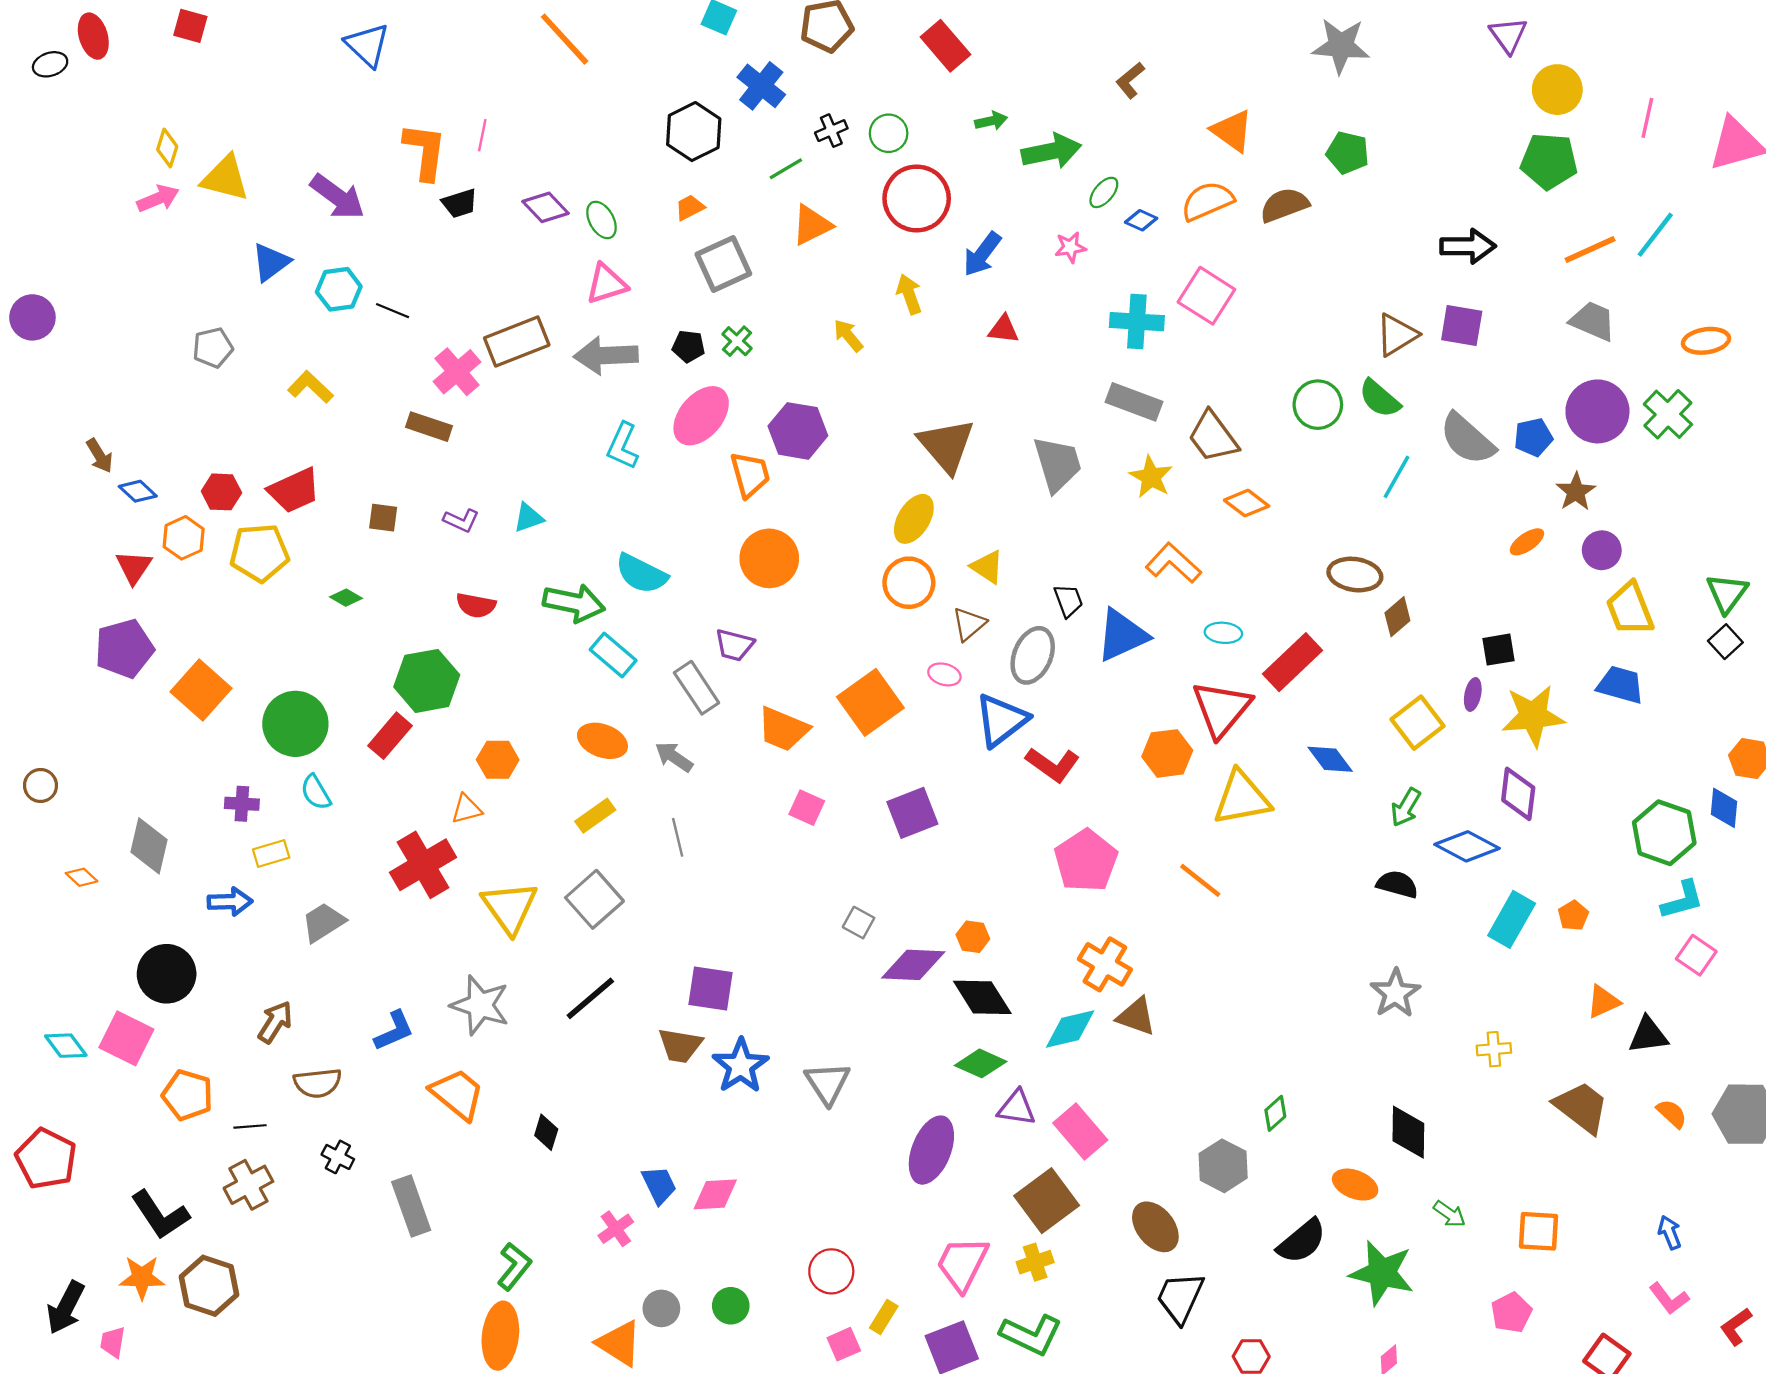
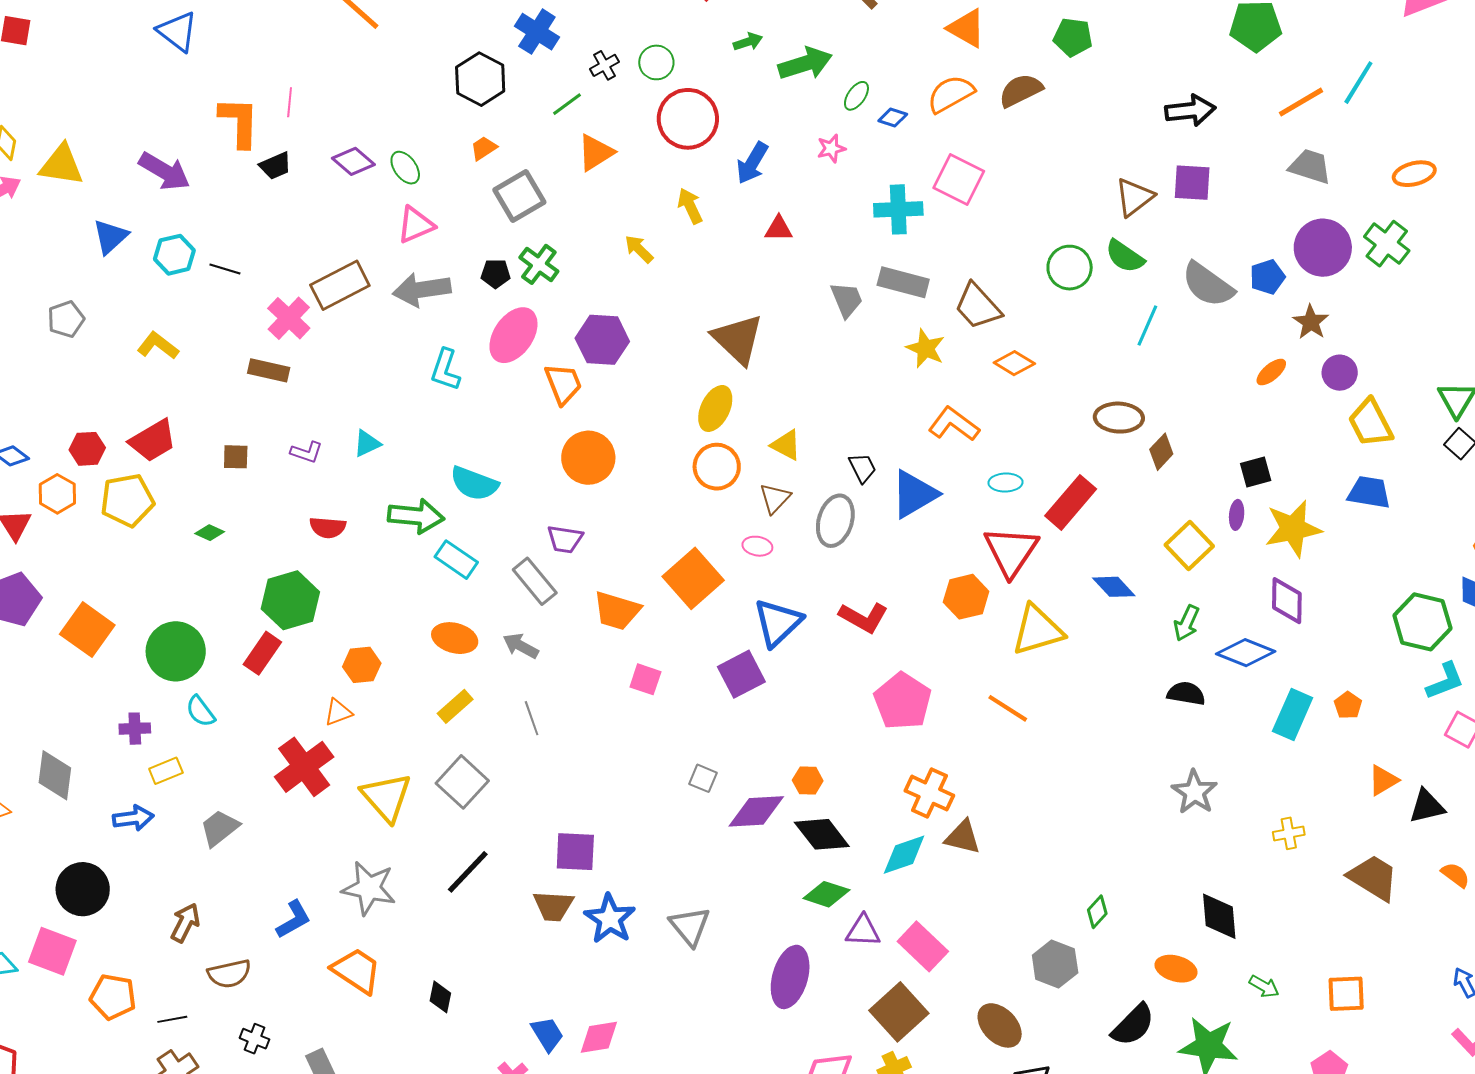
green cross: (737, 341) -> (539, 264), size x1.4
gray trapezoid: (1057, 464) -> (847, 300), moved, size x0.7
blue triangle: (1001, 720) -> (778, 623), moved

